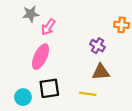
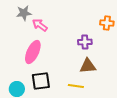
pink arrow: (48, 27) -> (40, 25), turned 91
purple cross: (97, 46) -> (85, 42), turned -32

